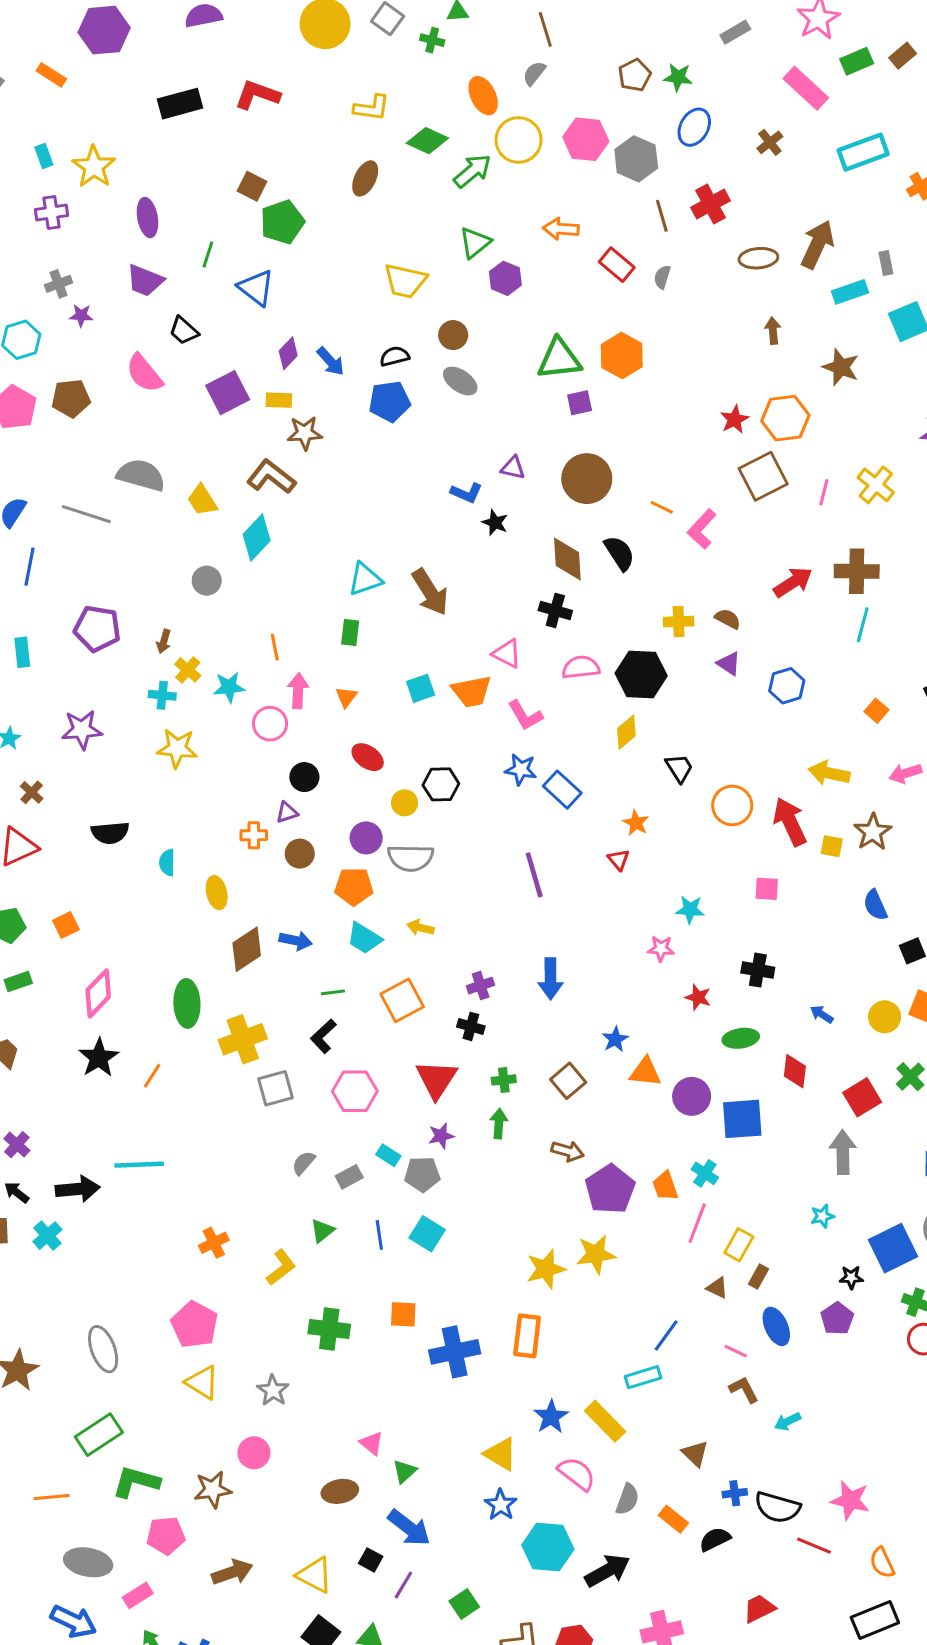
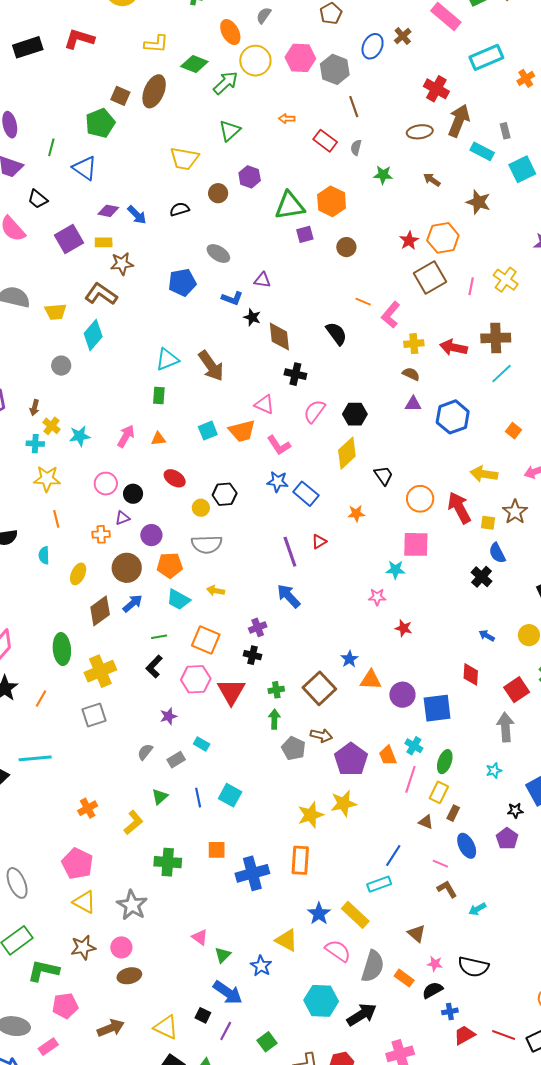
green star: (678, 77) -> (383, 175), moved
brown cross: (770, 142) -> (403, 36), moved
brown ellipse: (365, 178) -> (154, 91), size x1.4
brown square: (252, 186) -> (120, 96), moved
red cross: (711, 204) -> (436, 89), moved, turned -30
orange arrow: (561, 229) -> (287, 119), size x0.7
purple hexagon: (505, 278) -> (250, 177), moved
cyan rectangle: (850, 292) -> (482, 151), turned 50
brown arrow: (773, 331) -> (432, 180), turned -48
purple diamond: (288, 353) -> (108, 211), turned 60
gray ellipse: (460, 381) -> (218, 254), moved
blue pentagon: (390, 401) -> (182, 282), moved
brown circle: (587, 479) -> (346, 247), moved, size x0.6
yellow trapezoid: (202, 500) -> (56, 312), turned -60
brown diamond: (567, 559) -> (279, 337), moved
red arrow: (793, 582) -> (453, 347), turned -132
yellow cross: (679, 622) -> (414, 344), moved
cyan line: (863, 625) -> (501, 374), turned 35
orange line: (275, 647) -> (56, 519), moved
purple triangle: (729, 664) -> (413, 404), turned -30
pink semicircle: (581, 667) -> (314, 411), turned -45
black hexagon: (641, 674) -> (355, 414), size x0.7
blue hexagon: (787, 686) -> (453, 417), size x1.4
pink arrow: (298, 691) -> (126, 436), turned 30
orange triangle: (346, 697) -> (158, 439), turned 49
pink circle: (270, 724) -> (106, 484), moved
yellow diamond: (626, 732) -> (347, 453), size x1.4
orange star: (636, 823) -> (356, 514), turned -30
purple circle: (366, 838) -> (151, 535), moved
brown circle: (300, 854) -> (127, 568), moved, size x1.5
red triangle: (619, 860) -> (319, 542), moved, turned 42
pink square: (767, 889) -> (416, 544), moved, size x1.6
yellow ellipse: (217, 893) -> (78, 574), turned 40
blue semicircle: (875, 905) -> (497, 553), moved
blue arrow: (296, 941) -> (132, 603), turned -50
black cross: (758, 970) -> (482, 577), moved, turned 35
blue arrow: (550, 979) -> (289, 596), moved, turned 140
orange square: (402, 1000) -> (206, 640), turned -36
green ellipse: (741, 1038) -> (445, 762), moved, turned -60
brown square: (568, 1081) -> (319, 688), size x1.4
gray square: (275, 1088) -> (94, 715), moved
pink hexagon: (355, 1091) -> (196, 679), moved
purple star: (441, 1136) -> (168, 716), moved
gray pentagon: (422, 1174) -> (294, 748), moved, turned 30
gray star: (273, 1390) -> (132, 905), size x1.4
brown star: (213, 1490) -> (83, 947), moved
brown ellipse: (340, 1491) -> (129, 976), moved
blue cross: (735, 1493) -> (450, 1011), moved
gray semicircle: (627, 1499) -> (373, 966), size x1.5
pink star: (850, 1500) -> (435, 964), moved, size x0.6
blue star: (501, 1505) -> (261, 966), moved
red line: (814, 1546) -> (504, 1035), moved

